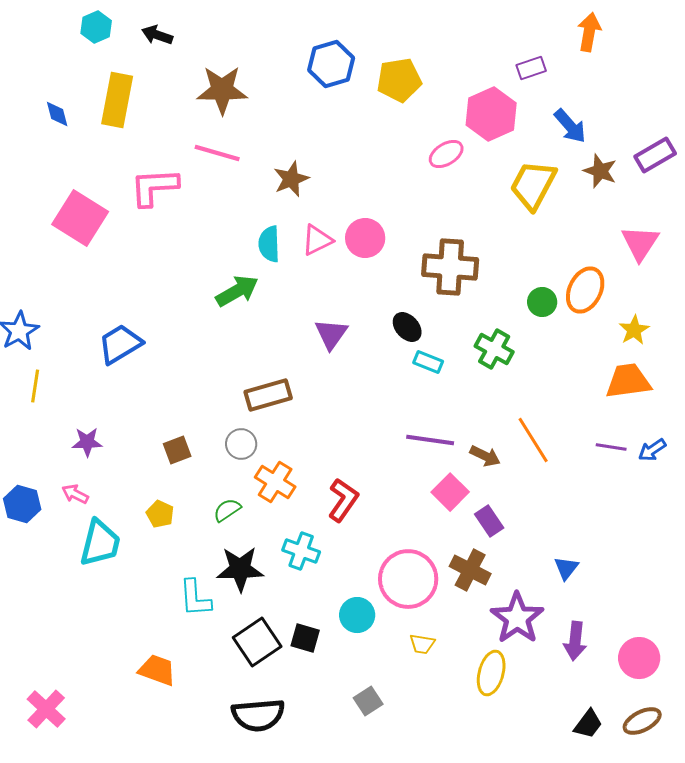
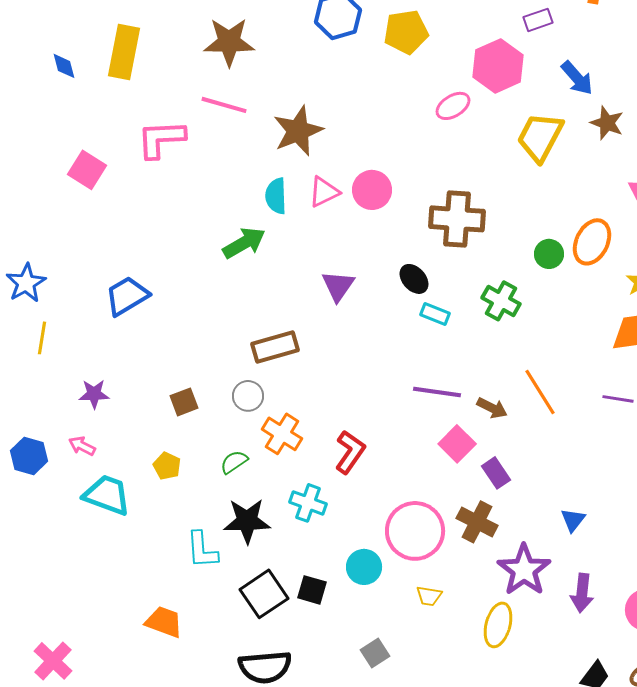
brown star: (291, 179) -> (298, 131), size x1.4
pink square: (80, 218) -> (87, 170), size x0.7
cyan trapezoid: (100, 543) -> (107, 495), turned -84

